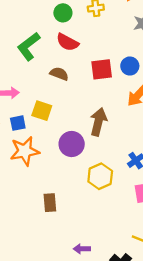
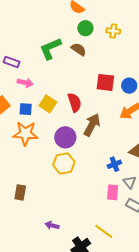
red semicircle: (68, 42) -> (74, 102), moved, turned -150
brown semicircle: (59, 74) -> (79, 49), moved
yellow hexagon: (100, 176) -> (64, 164), moved
brown rectangle: (50, 203) -> (20, 192), moved

